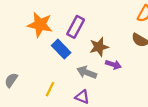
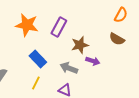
blue rectangle: (61, 49) -> (38, 59), moved

